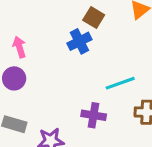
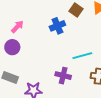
brown square: (94, 18) -> (76, 10), moved
pink arrow: (19, 47) -> (17, 27), turned 56

